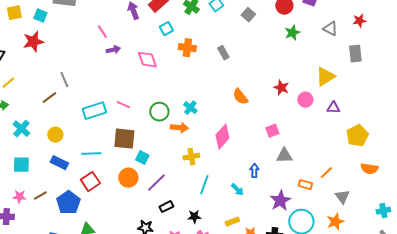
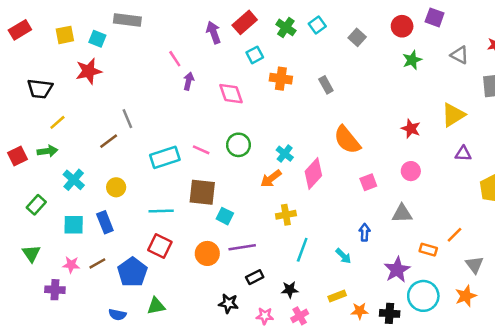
purple arrow: (113, 50) -> (189, 81), turned -64
red star: (281, 88) -> (411, 129), moved
orange semicircle: (240, 97) -> (347, 140), size x1.4
pink circle: (305, 100) -> (411, 171), moved
green circle: (159, 112) -> (238, 145), moved
orange arrow: (179, 128) -> (271, 179), turned 138
pink square: (272, 131) -> (368, 182), moved
pink diamond: (222, 137) -> (313, 174), moved
blue rectangle: (59, 163) -> (105, 222), moved, turned 42
orange circle: (128, 178) -> (207, 253), moved
red square: (90, 182) -> (160, 246), turned -30
purple line: (156, 183) -> (242, 247), turned 35

